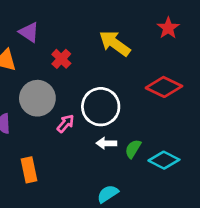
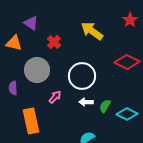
pink arrow: (66, 124) -> (55, 97), moved
orange rectangle: (29, 170) -> (31, 121), size x1.4

